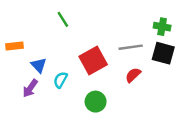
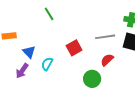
red square: (93, 60) -> (74, 48), size x0.7
green circle: (96, 102) -> (92, 79), moved

